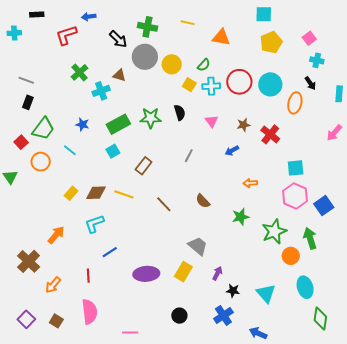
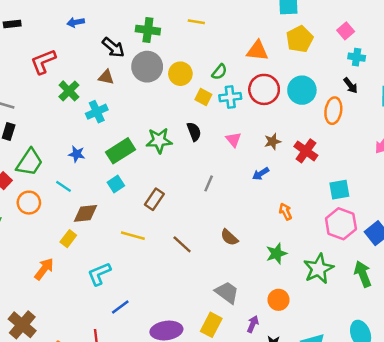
red L-shape: (66, 35) -> (43, 62), moved
orange triangle: (221, 37) -> (257, 51), moved
brown triangle: (119, 75) -> (106, 77), moved
orange arrow: (250, 183) -> (285, 212), turned 72
brown diamond: (96, 193) -> (85, 213), moved
orange arrow: (56, 235) -> (44, 269), moved
orange circle: (291, 256) -> (279, 300), moved

